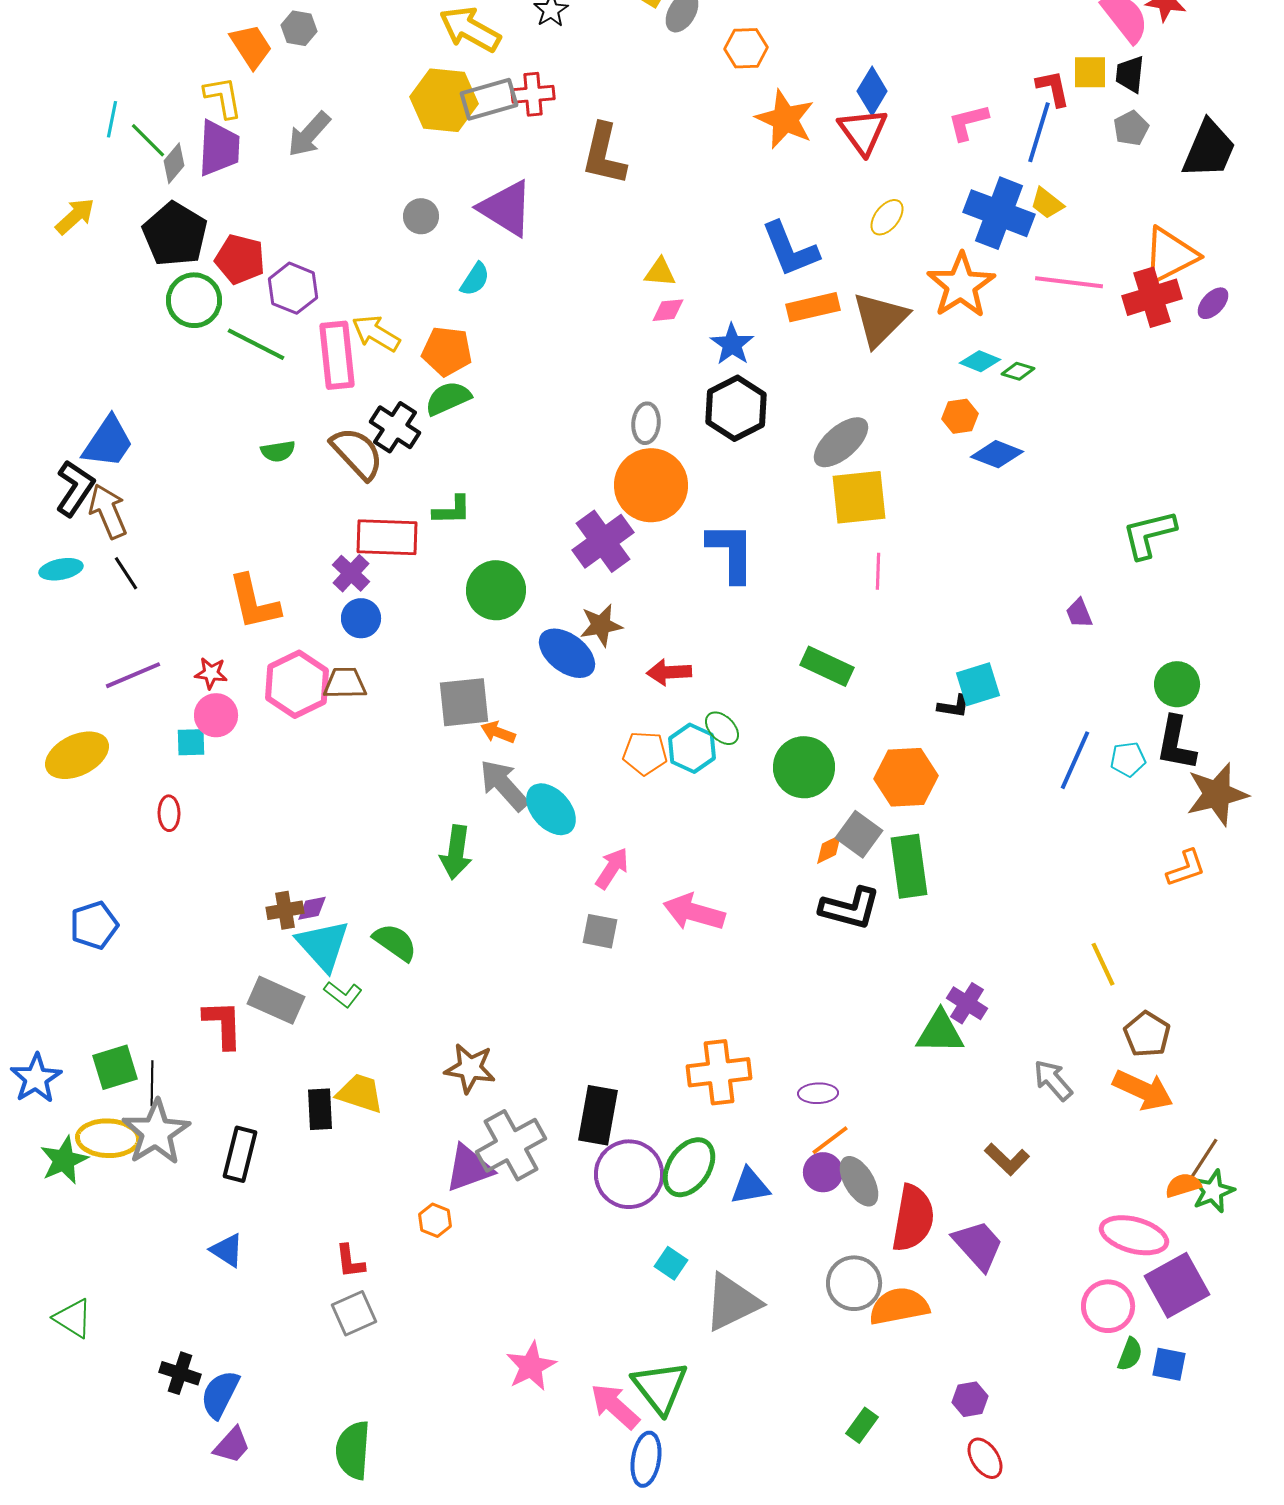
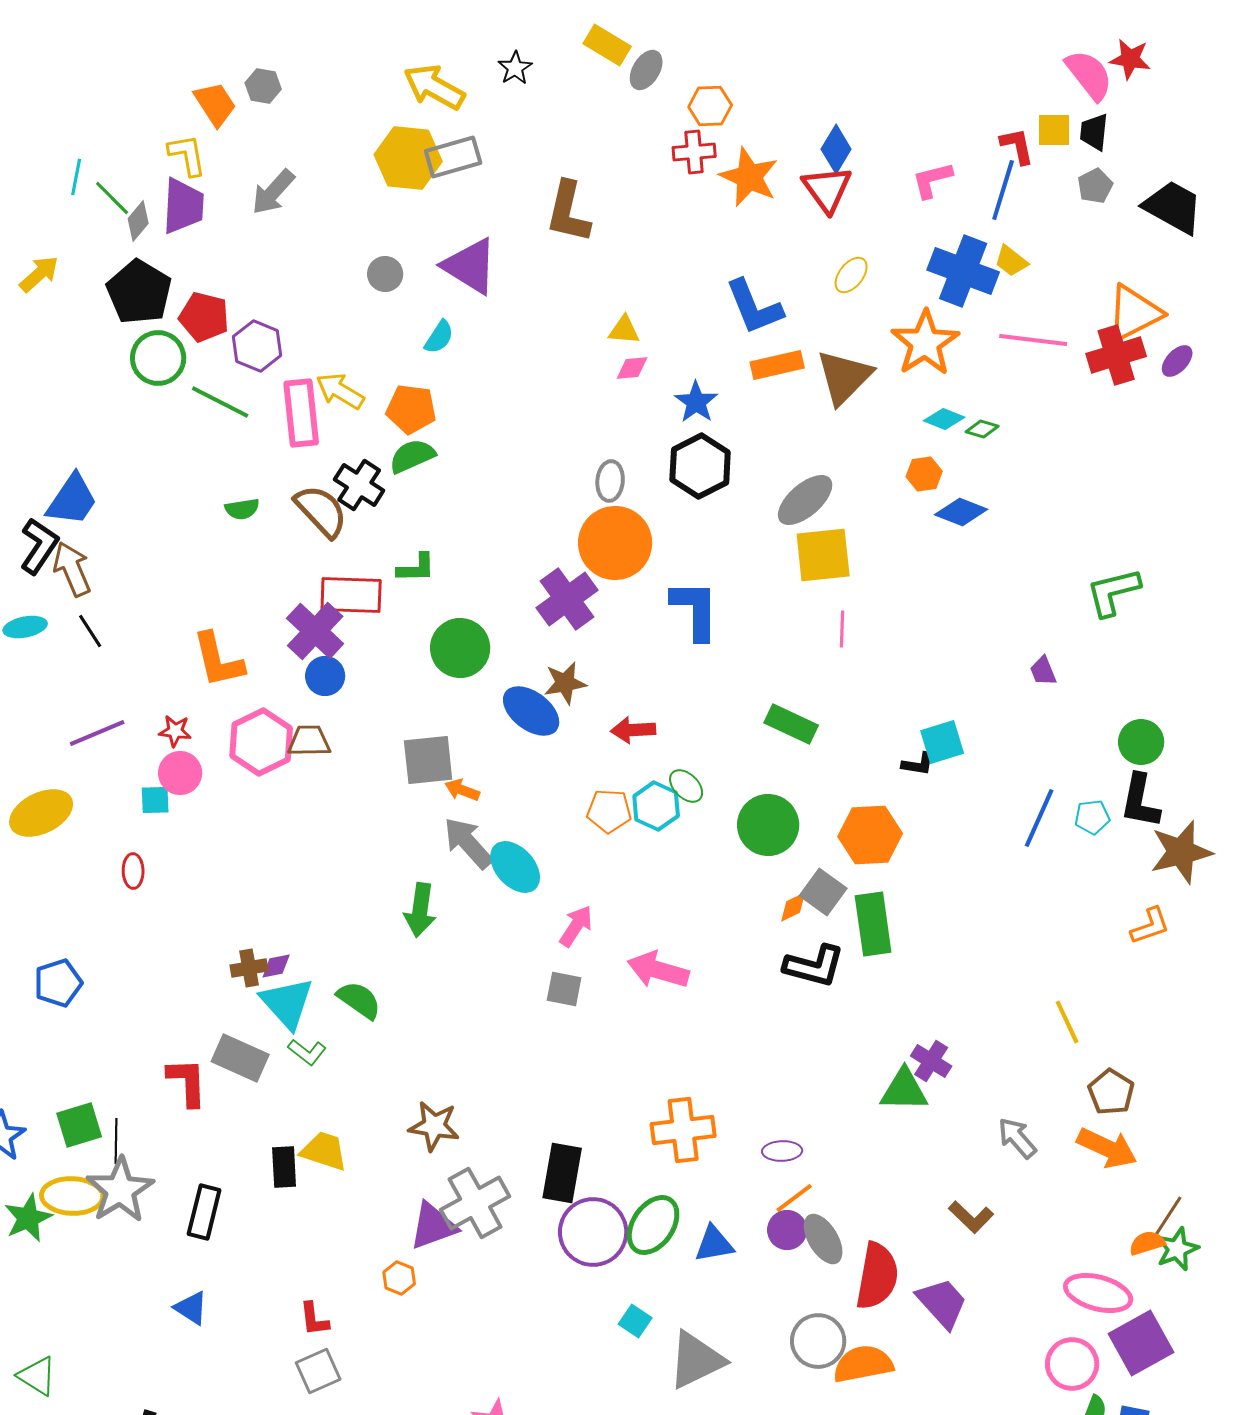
red cross: (533, 94) -> (694, 152), moved
black trapezoid: (1209, 149) -> (1173, 207), turned -84
purple cross: (351, 573) -> (315, 631), size x1.5

